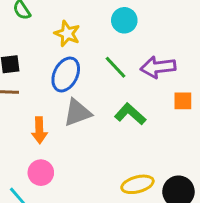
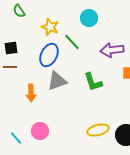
green line: (116, 67) -> (72, 42), moved
green L-shape: (130, 114) -> (93, 82), turned -150
pink circle: (41, 173) -> (40, 131), moved

